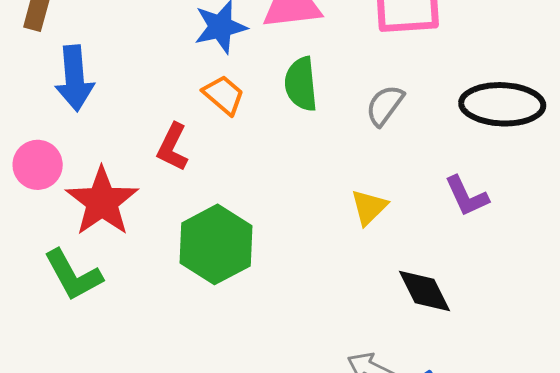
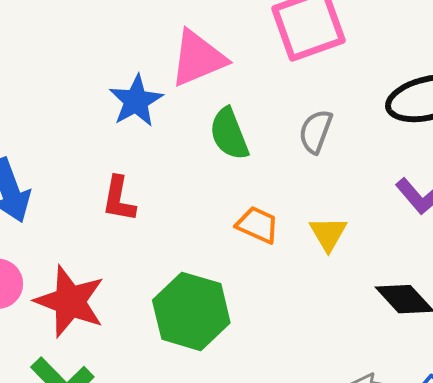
orange trapezoid: (224, 95) -> (257, 225), moved
red L-shape: (173, 147) -> (119, 199), moved

